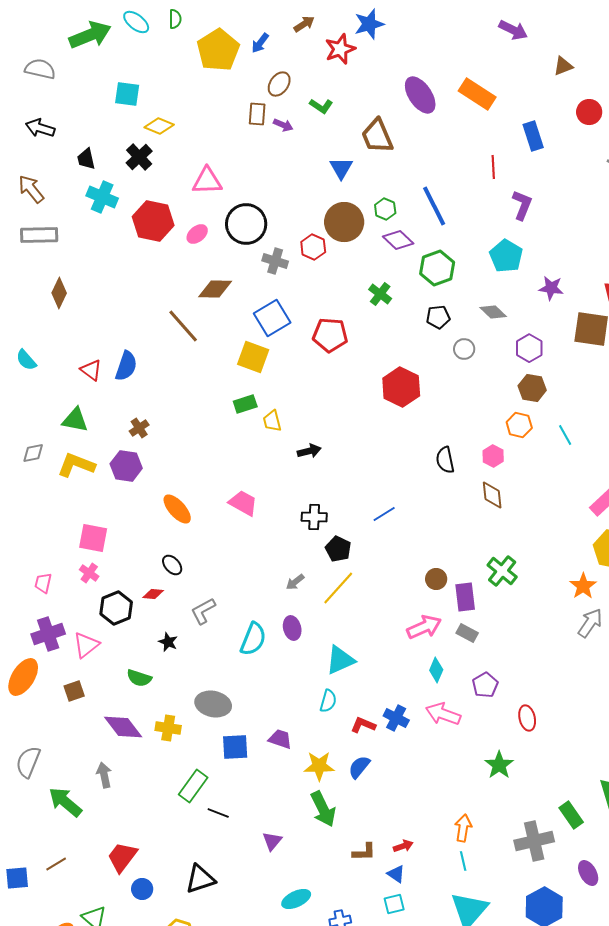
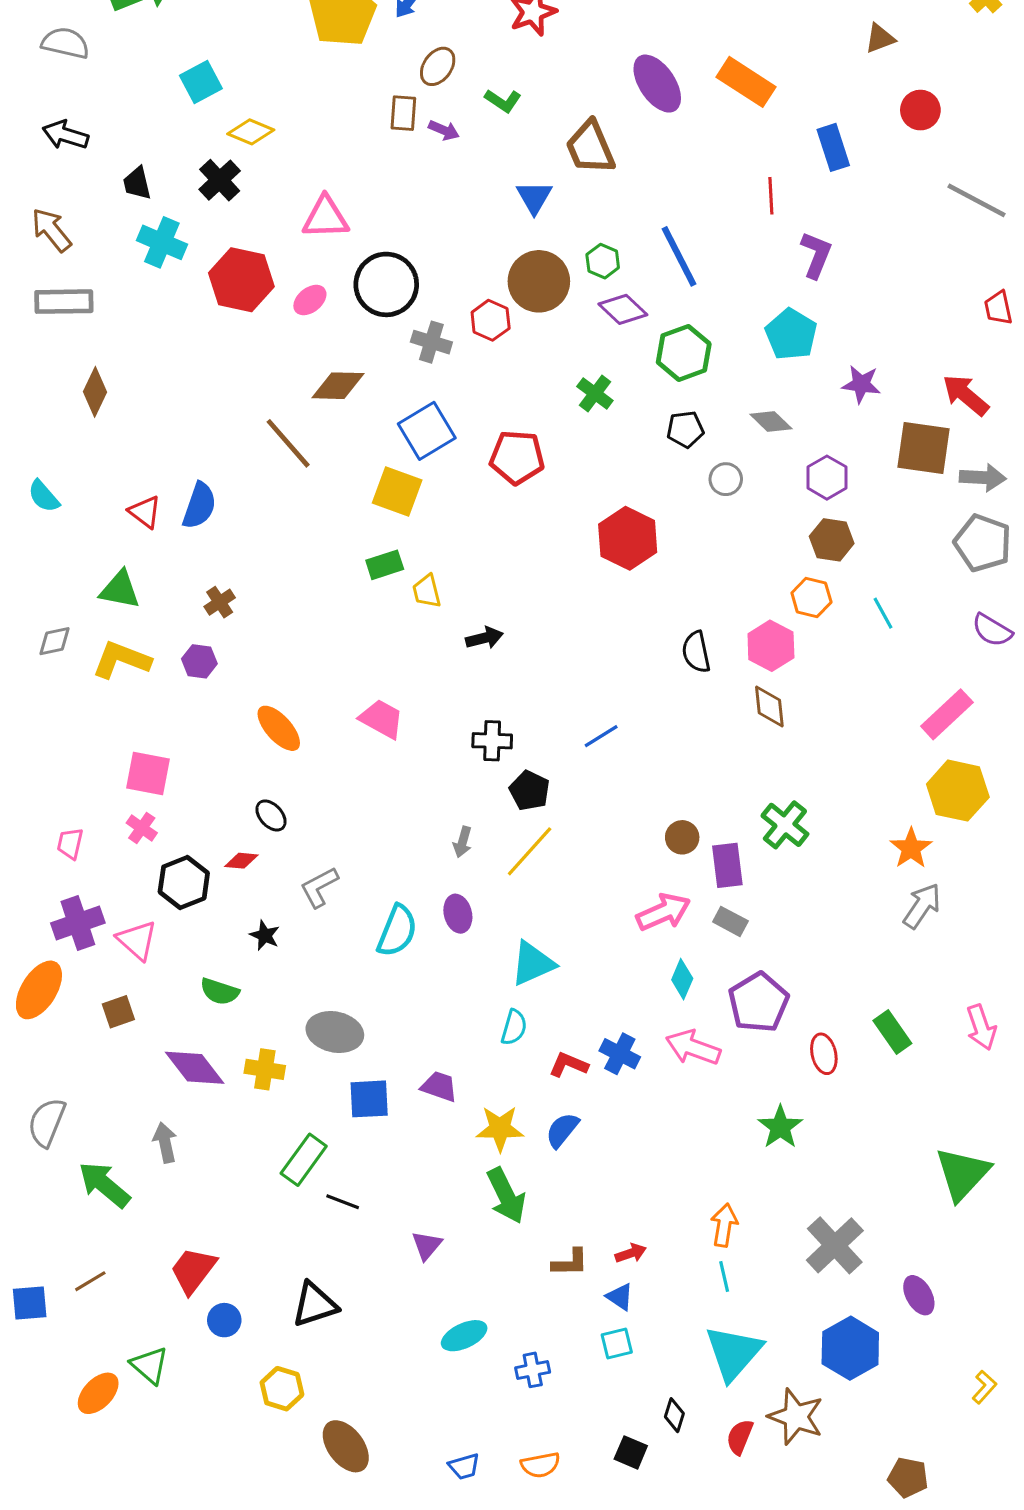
cyan square: (127, 94) -> (201, 82), turned -36
pink hexagon: (493, 456) -> (771, 646), size x1.4
purple hexagon: (126, 466) -> (199, 661), size x0.7
gray arrow: (295, 582) -> (463, 842), turned -36
pink triangle: (86, 645) -> (137, 940), turned -40
purple pentagon: (485, 685) -> (758, 1002), size x1.5
green rectangle: (571, 815) -> (892, 1032), moved
gray cross: (534, 841) -> (835, 1245), turned -30

